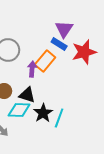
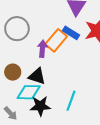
blue rectangle: (59, 44) -> (71, 33), moved
black star: (43, 113) -> (40, 106), moved, turned 30

